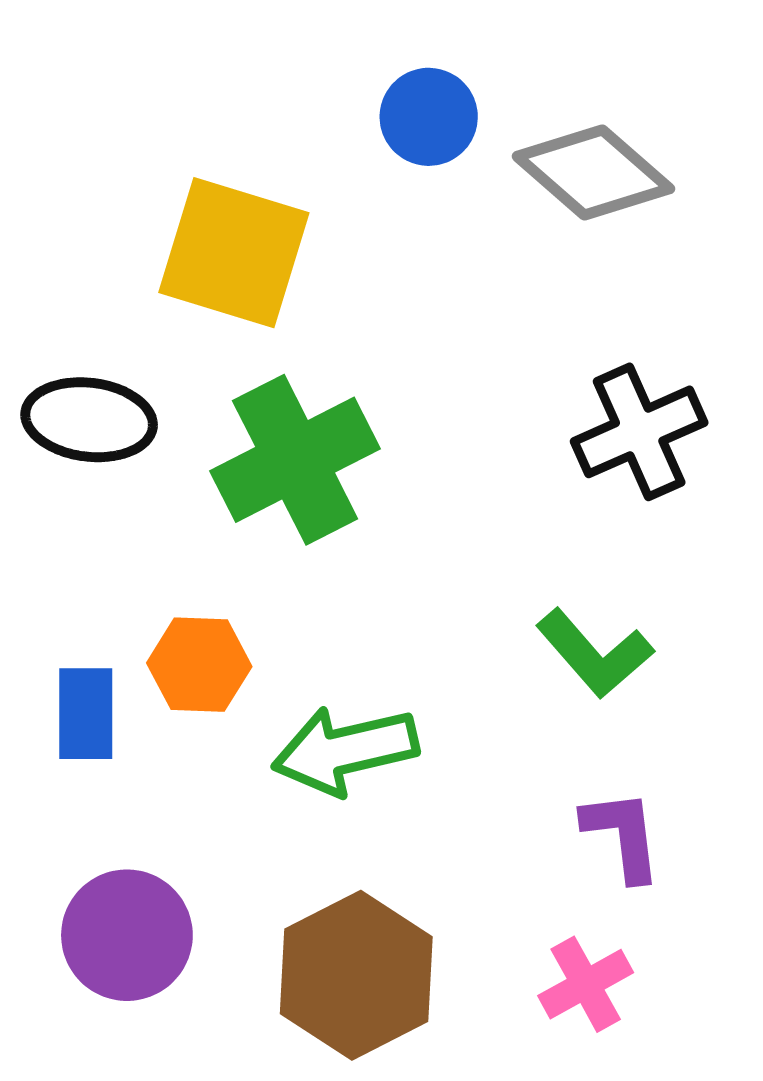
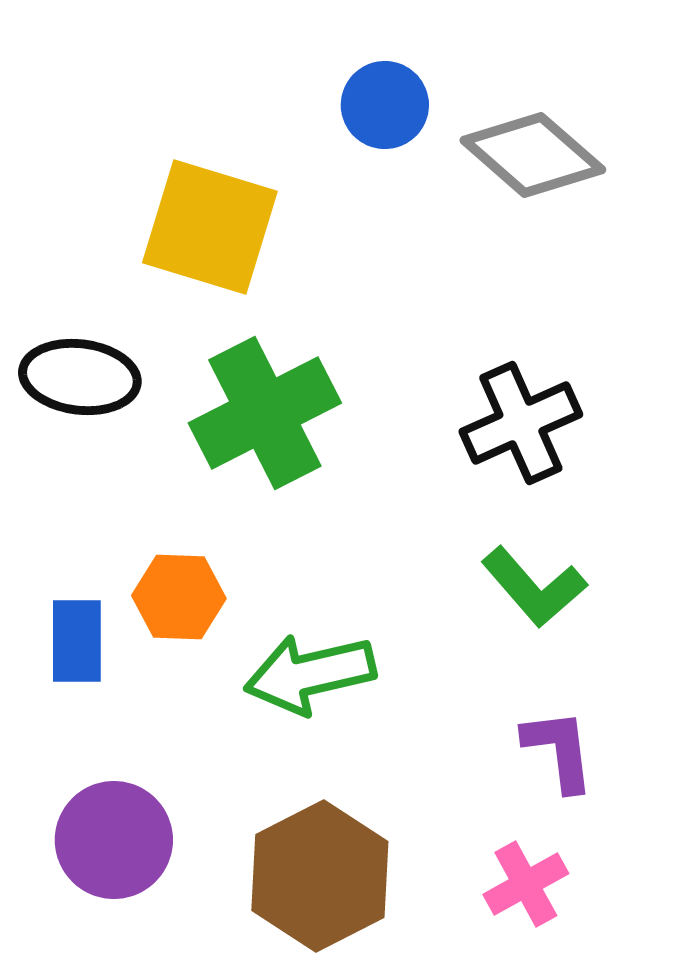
black cross: (639, 432) -> (521, 423), moved

